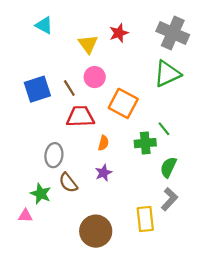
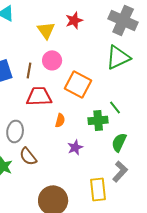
brown line: (69, 88) -> (29, 70), turned 42
purple star: (103, 173) -> (75, 147), moved

